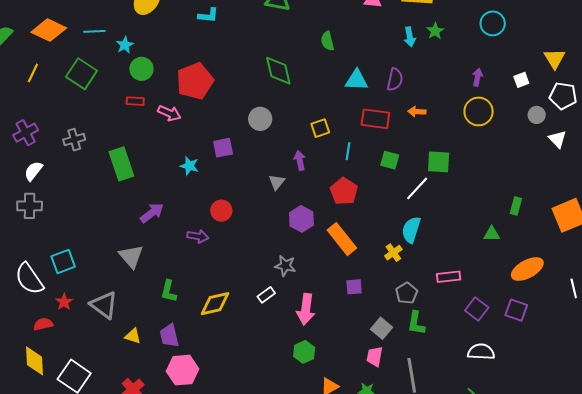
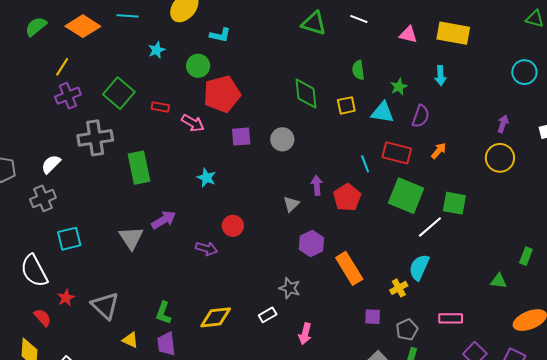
cyan L-shape: (208, 15) -> (220, 35), moved
cyan line: (94, 31) -> (128, 16), moved
green star: (435, 31) -> (399, 87), moved
green circle: (141, 69) -> (198, 66), moved
green square: (82, 74) -> (119, 93), moved
orange arrow: (417, 112) -> (439, 151), turned 120
yellow square: (320, 128) -> (346, 105), moved
purple cross: (26, 133) -> (68, 96), moved
gray cross: (74, 140) -> (95, 138), size x1.6
purple square: (223, 148) -> (241, 137), moved
cyan line: (348, 151) -> (365, 164), moved, turned -36
green square: (390, 160) -> (406, 196), size x1.8
red pentagon: (344, 191) -> (347, 197), moved
gray cross: (30, 206) -> (43, 198), turned -30
gray triangle: (131, 256) -> (131, 238), moved
cyan square: (63, 262) -> (69, 239), moved
purple square: (354, 287) -> (373, 317), moved
green L-shape: (169, 291) -> (163, 313), moved
pink arrow: (306, 309) -> (305, 334), size x0.7
red semicircle: (43, 324) -> (42, 318), turned 54

